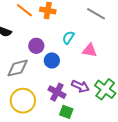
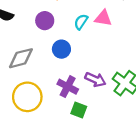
purple circle: (36, 46) -> (45, 21), moved
pink triangle: (90, 50) -> (103, 18), moved

